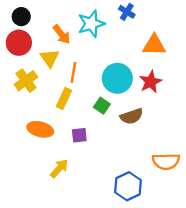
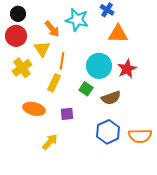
cyan star: (91, 24) -> (77, 20), turned 30
orange triangle: (154, 45) -> (118, 34), moved
blue hexagon: (128, 186) -> (108, 132), moved

